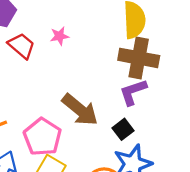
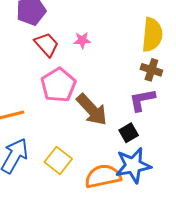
brown cross: (139, 58) -> (151, 70), size x0.6
pink pentagon: (42, 137) -> (58, 85), moved

